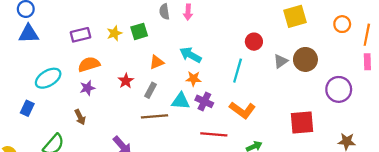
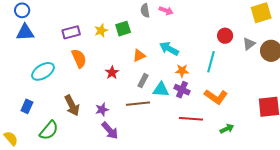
pink arrow: (188, 12) -> (166, 11), turned -72
gray triangle: (281, 61) -> (249, 44), moved
orange semicircle: (89, 64) -> (79, 58), turned 84
orange star: (193, 79) -> (182, 71), moved
purple star: (87, 88) -> (102, 109), moved
gray rectangle: (150, 90) -> (143, 81), moved
blue rectangle: (27, 108) -> (27, 106), moved
brown arrow: (80, 117) -> (72, 105), size x1.5

